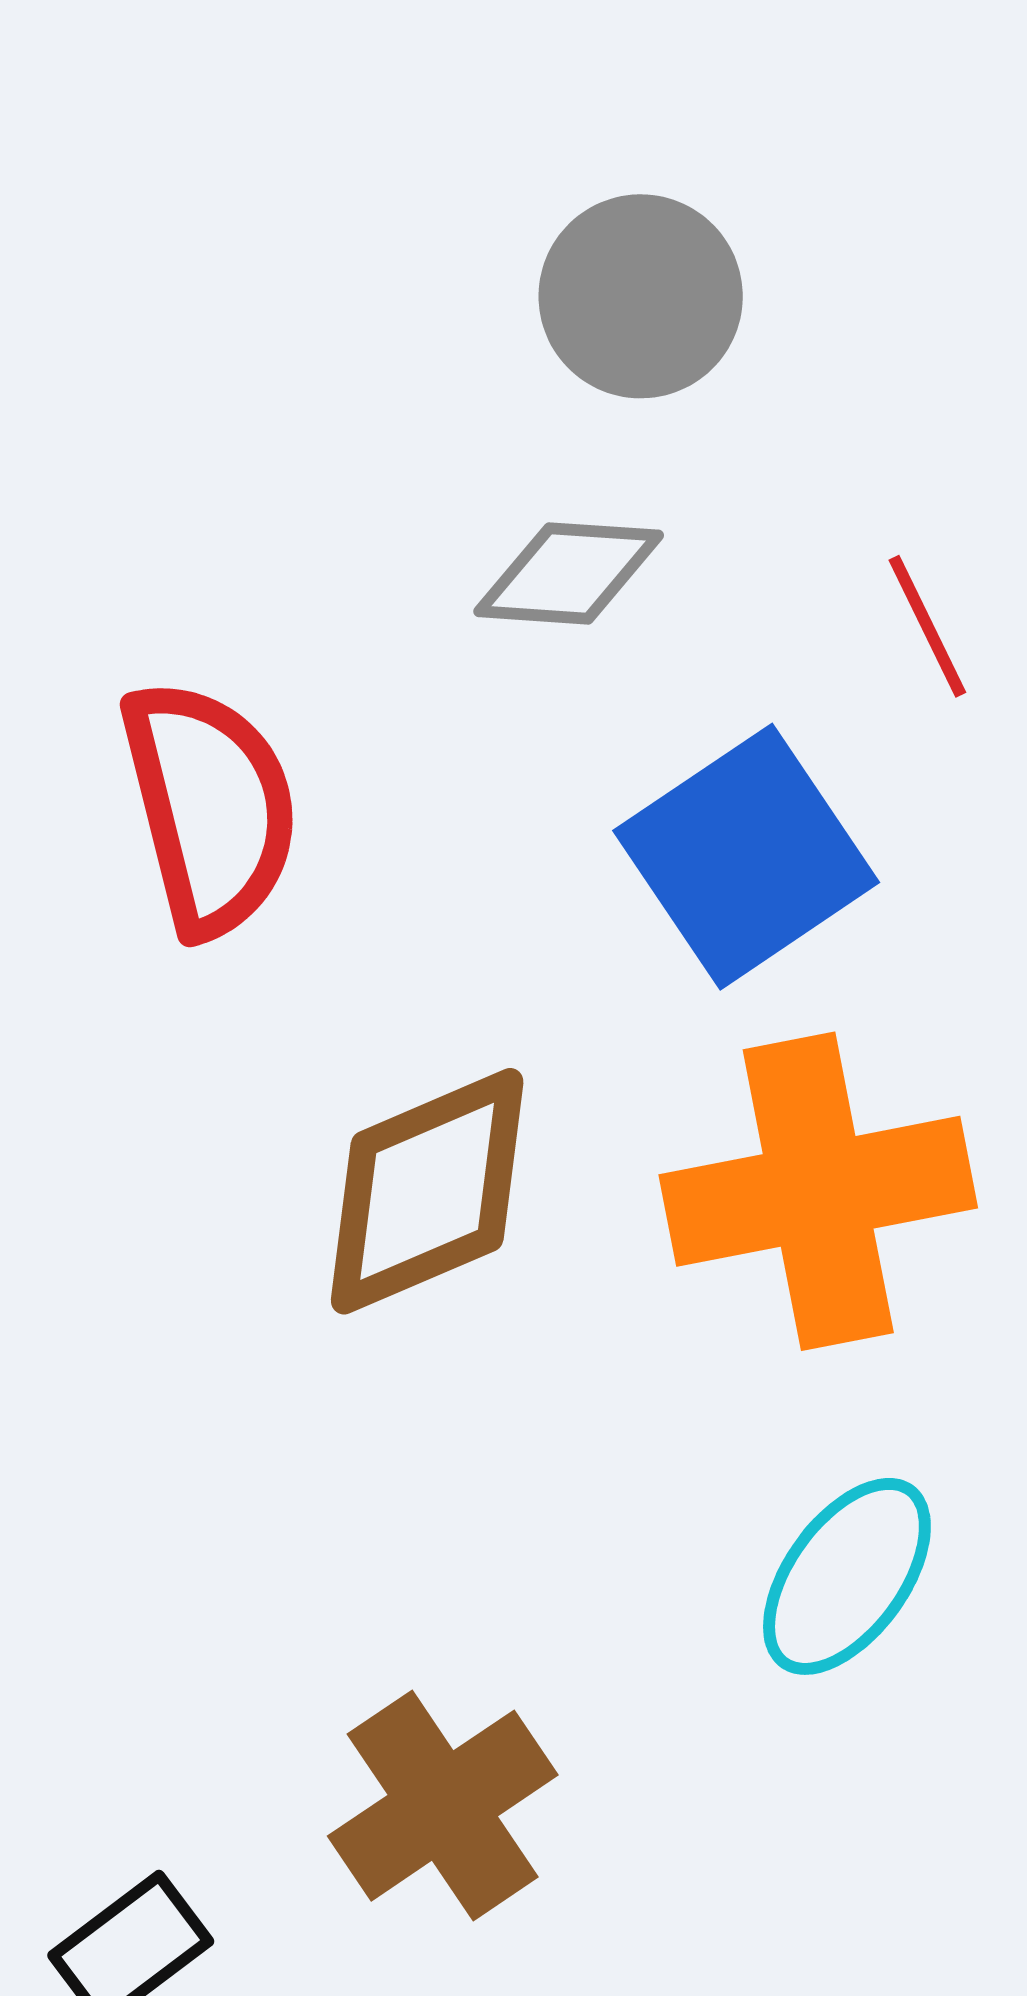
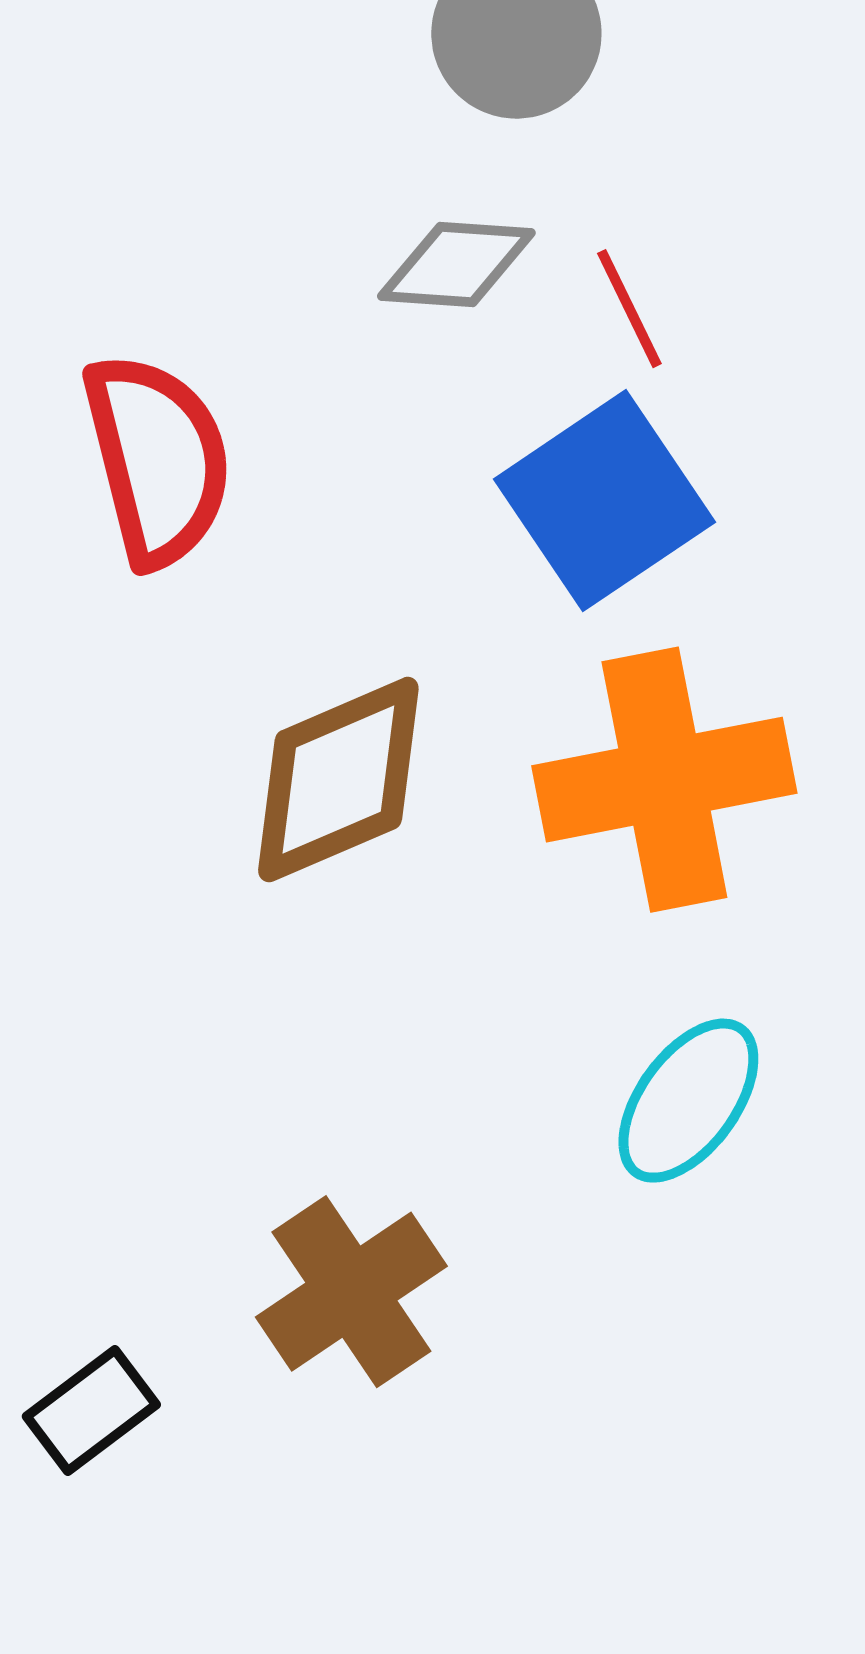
red line: (927, 626) -> (629, 309), moved

